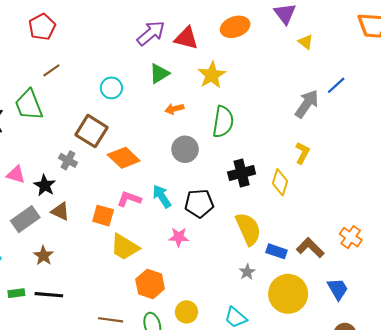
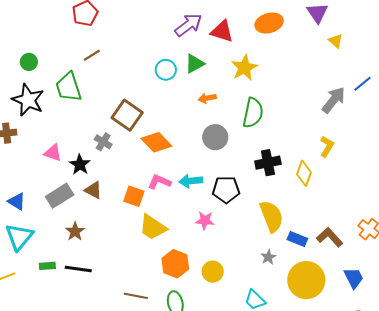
cyan circle: (111, 88) -> (166, 70), moved
cyan arrow: (162, 196) -> (191, 181), turned -65
yellow circle: (187, 312) -> (213, 272), moved

